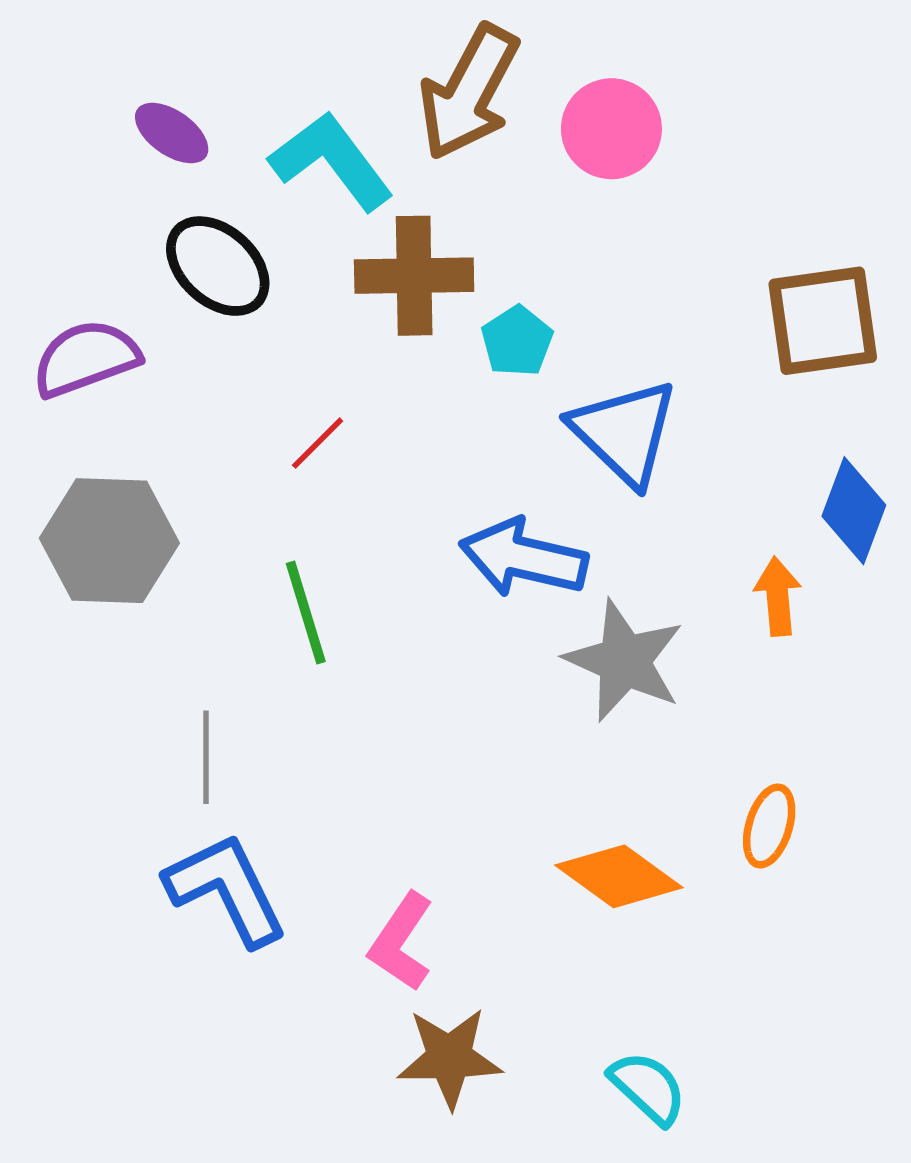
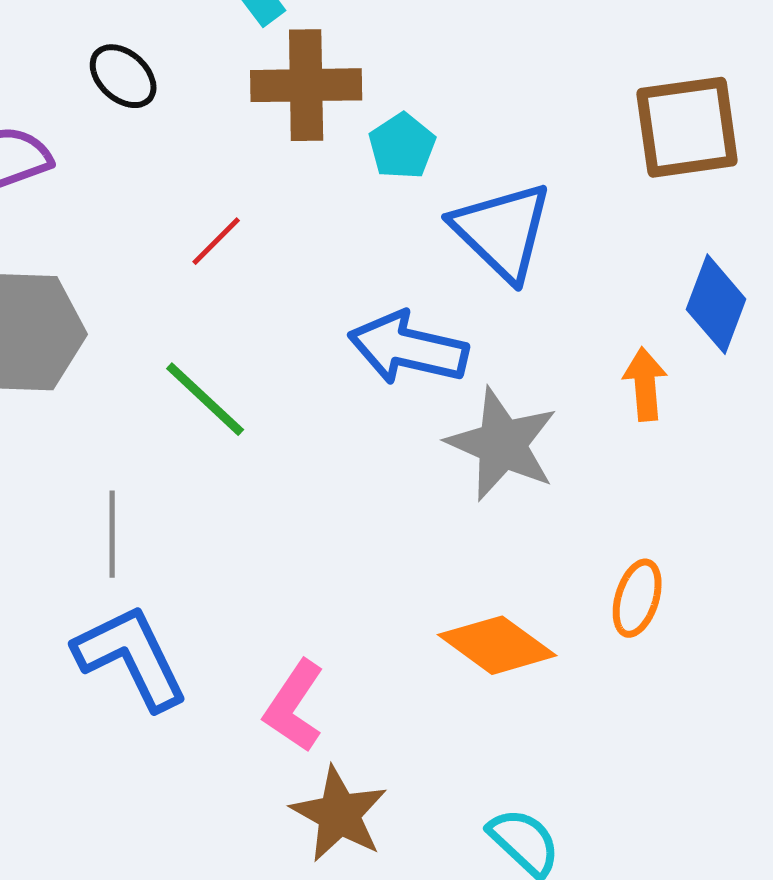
black ellipse: (218, 266) -> (123, 76), size x0.7
green line: (306, 613) -> (205, 399), turned -30
brown star: (449, 1058) -> (339, 814), turned 30

